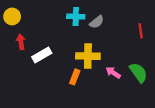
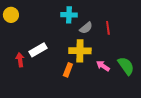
gray semicircle: (97, 22) -> (86, 28), moved
red line: (141, 31) -> (108, 28), moved
red arrow: (21, 42) -> (20, 60), moved

